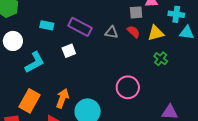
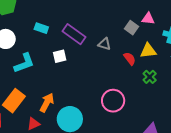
gray square: (136, 12) -> (132, 28), turned 32
red semicircle: (134, 32) -> (130, 59), moved

